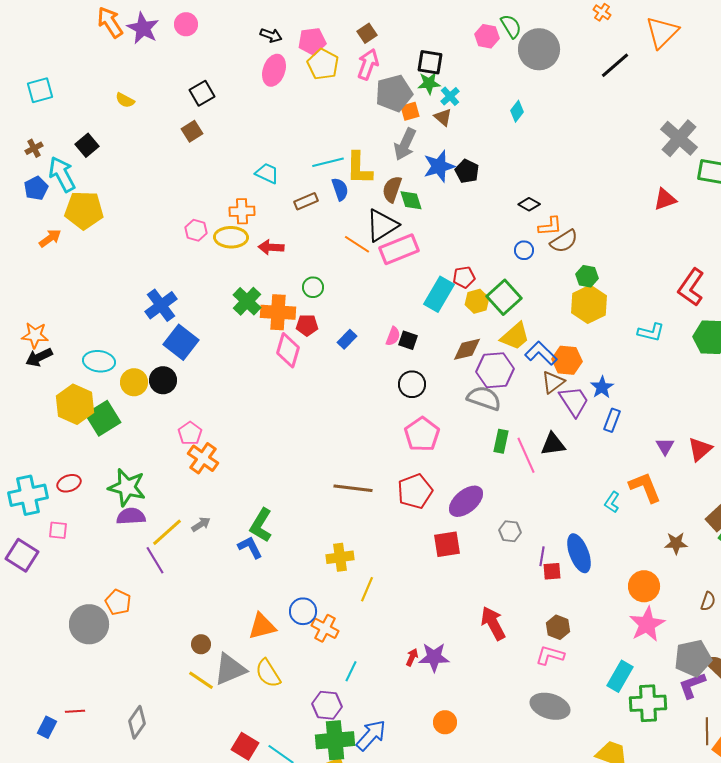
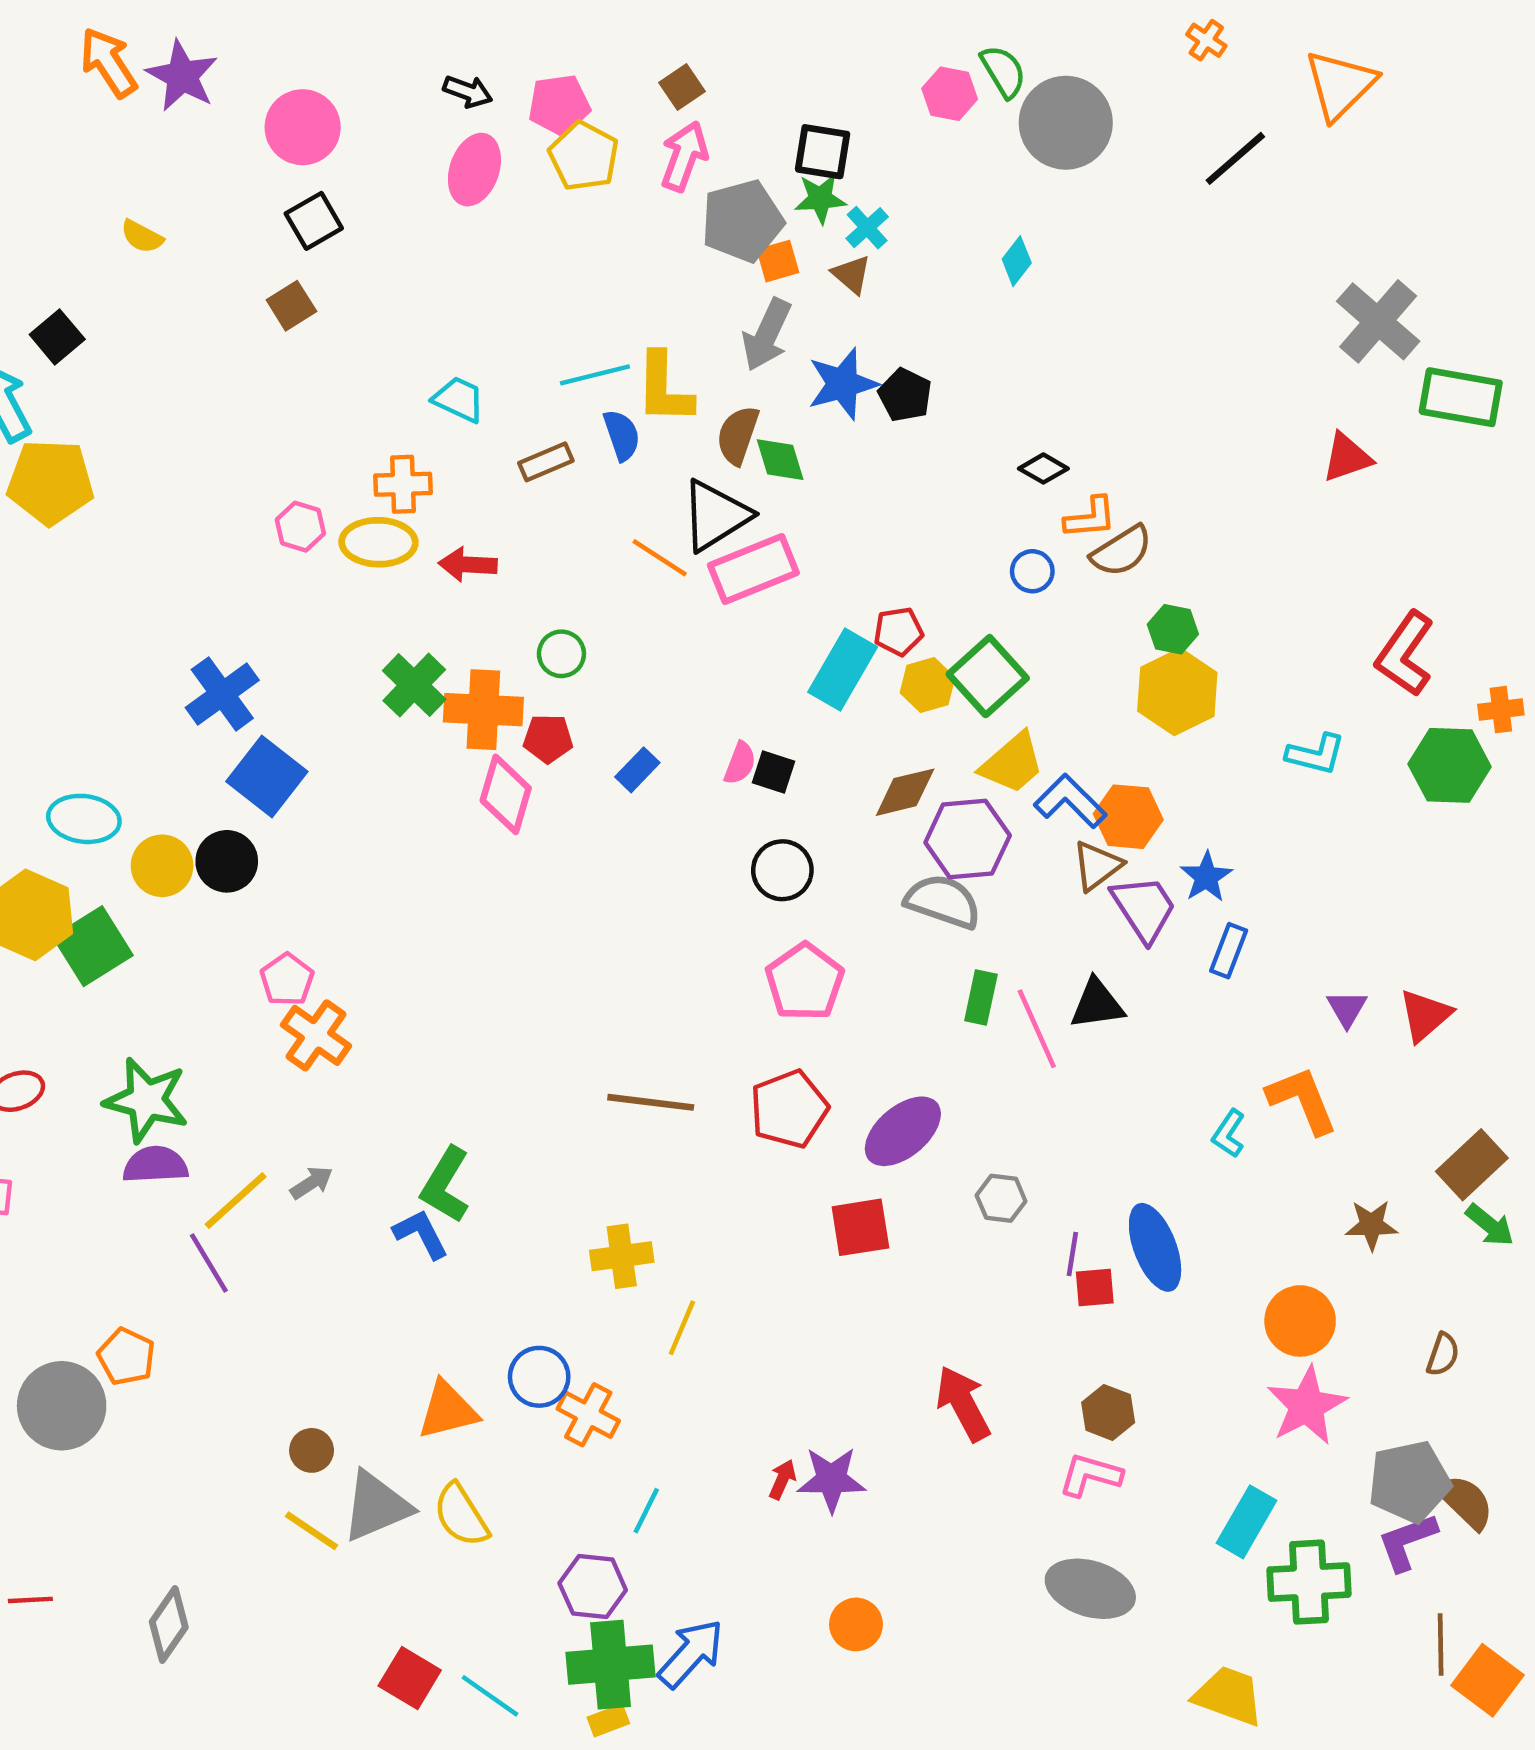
pink circle: (186, 24) -> (303, 127), moved, size x1.4

